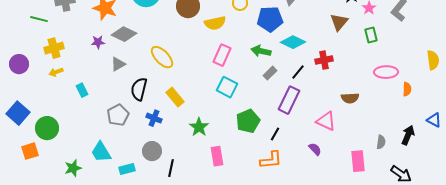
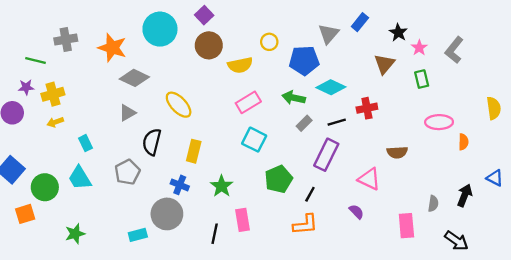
purple star: (98, 42) -> (26, 87), moved
pink rectangle: (222, 55) -> (248, 102), turned 35
black line: (298, 72) -> (337, 122), turned 35
yellow rectangle: (175, 97) -> (194, 151), turned 54
blue cross: (154, 118) -> (180, 185), moved
gray circle: (152, 151) -> (167, 214), size x1.4
cyan trapezoid: (101, 152) -> (80, 178), moved
black line: (171, 168) -> (215, 234), moved

